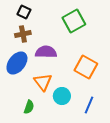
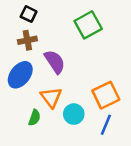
purple semicircle: (46, 52) -> (55, 62), turned 55
orange square: (86, 67) -> (106, 95), moved, turned 35
green semicircle: (29, 107) -> (34, 118), moved

